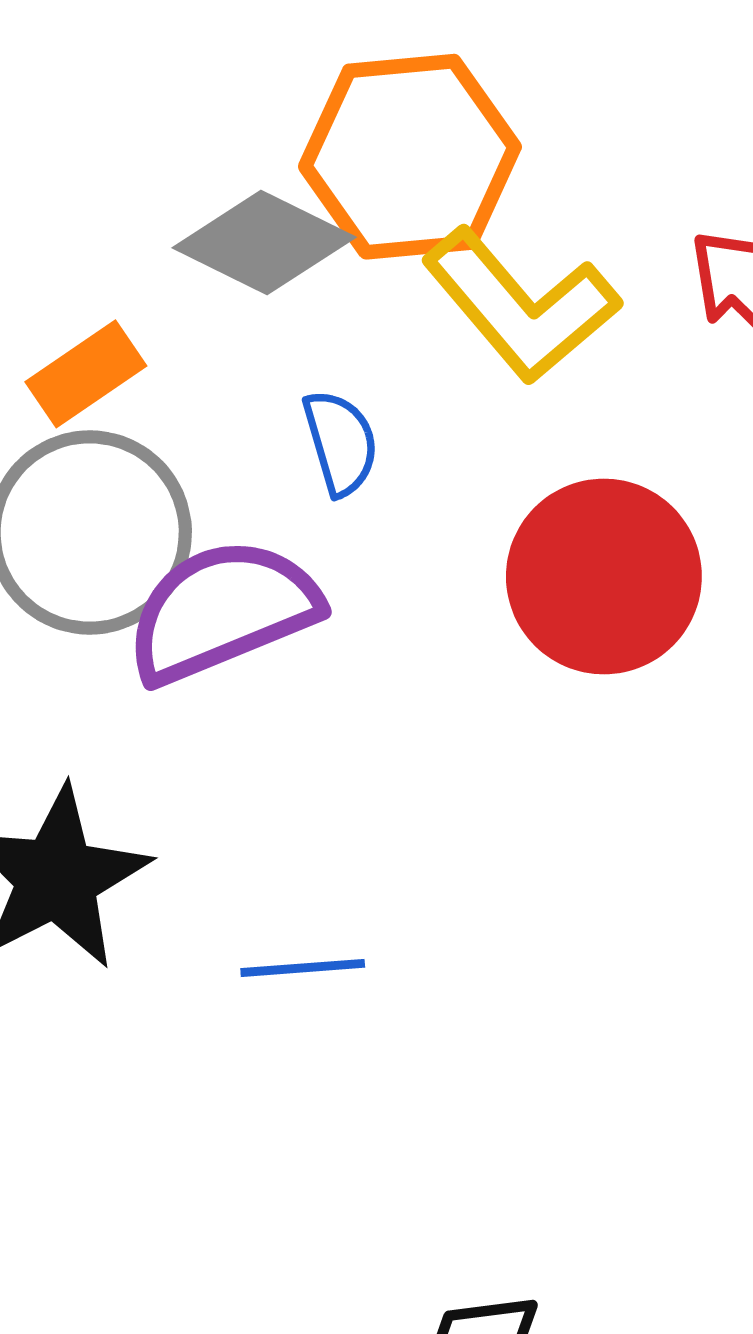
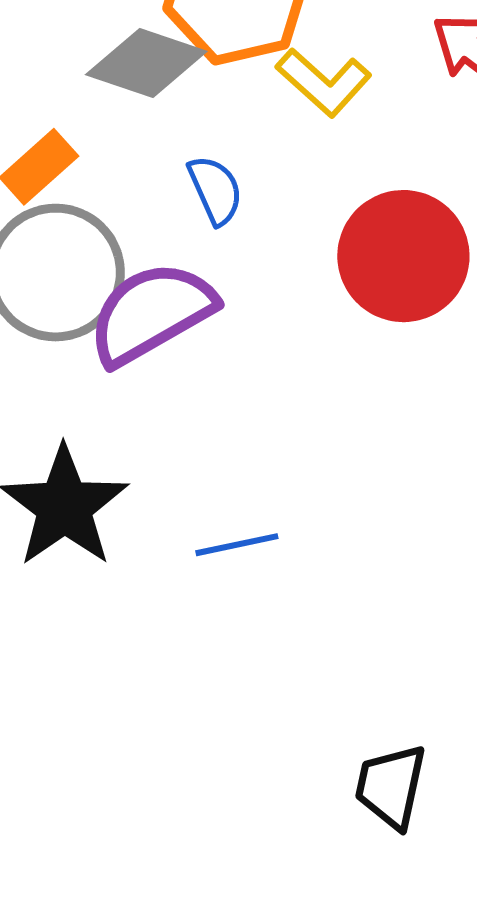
yellow L-shape: (521, 306) -> (324, 82), size x0.7

